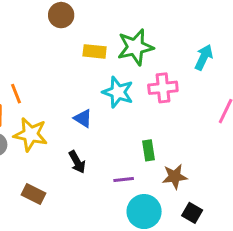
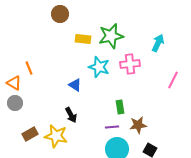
yellow star: (31, 134) -> (56, 136), moved
purple line: (124, 179) -> (112, 127), moved
brown rectangle: (33, 194) -> (30, 134), moved, turned -56

